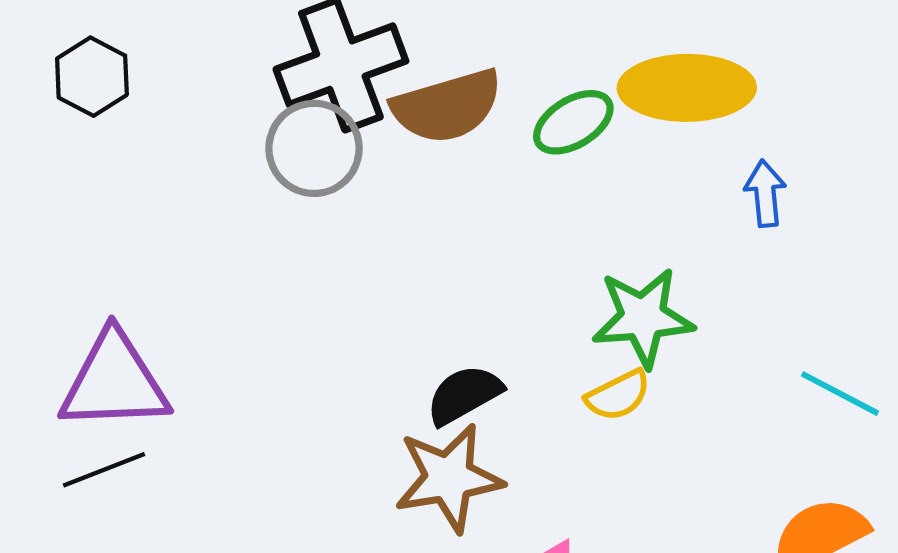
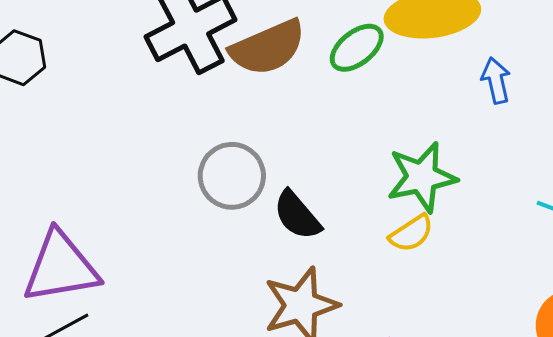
gray circle: (314, 148) -> (232, 176), moved
black semicircle: (464, 395) -> (297, 215), moved, turned -94

